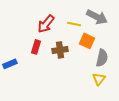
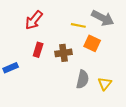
red arrow: (46, 24) -> (34, 20), moved
gray semicircle: (102, 58) -> (83, 79), moved

